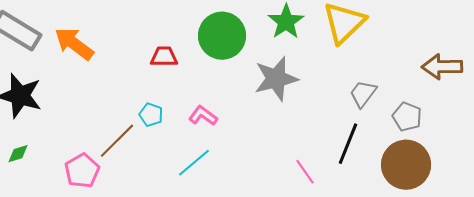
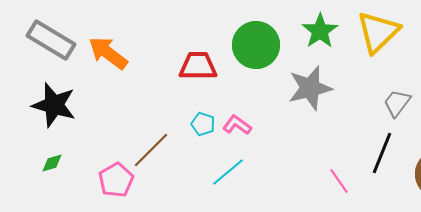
red trapezoid: (164, 57) -> (198, 66), size x1.4
cyan pentagon: (151, 115) -> (203, 124), moved

